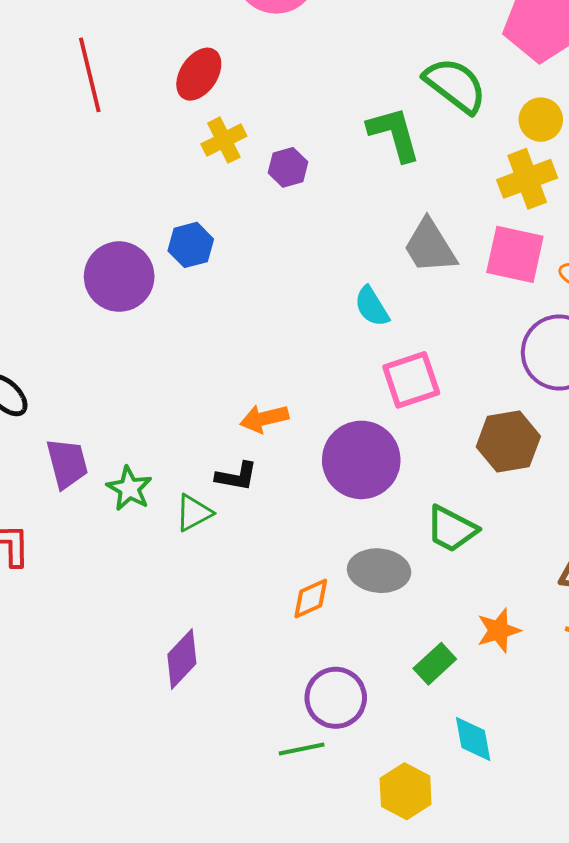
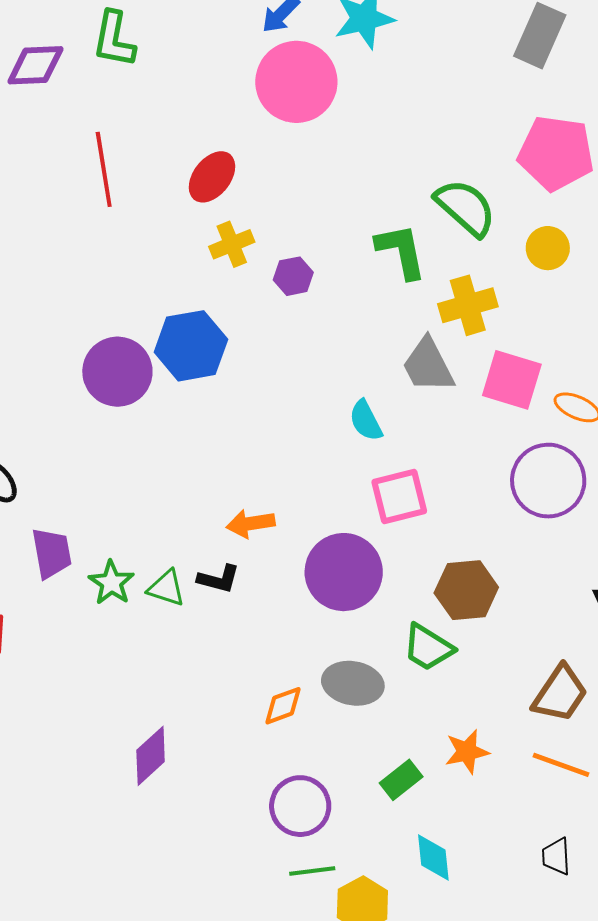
yellow cross: (527, 179) -> (468, 305), moved
blue hexagon: (191, 245) -> (191, 346), size x1.6
brown hexagon: (508, 442) -> (466, 590), moved
green triangle: (194, 513) -> (166, 588), moved, turned 42
green line: (302, 749) -> (312, 871), moved

